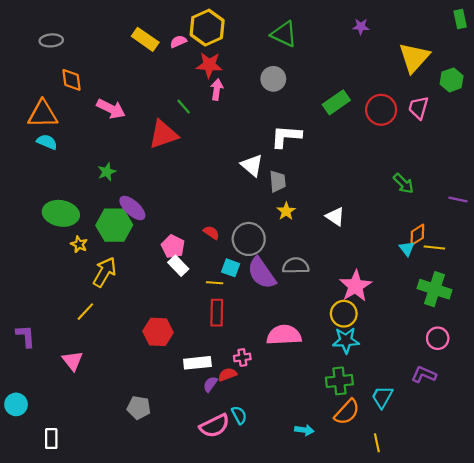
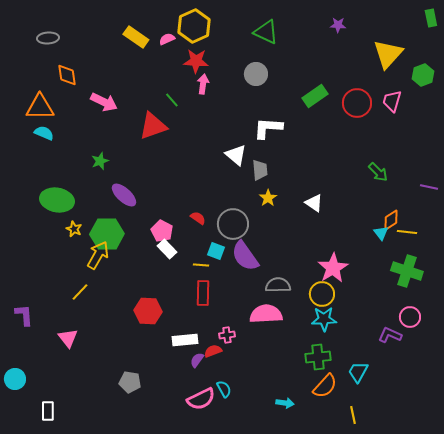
green hexagon: (114, 225) -> (107, 234), moved
gray semicircle: (296, 266) -> (278, 285), moved
purple L-shape: (424, 375) -> (390, 335), moved

